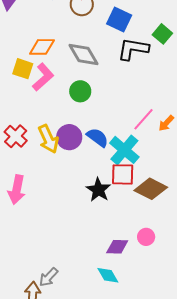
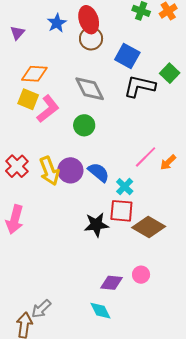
orange diamond: (42, 47) -> (34, 74), moved
cyan cross: (124, 150) -> (125, 187), size x0.6
black star: (98, 190) -> (96, 225), turned 30

